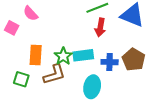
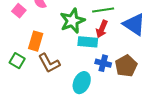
cyan rectangle: (83, 55) -> (88, 42), moved
green star: (63, 56) -> (72, 21), moved, size x1.4
brown L-shape: (54, 74) -> (49, 63), turned 65

